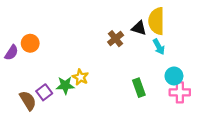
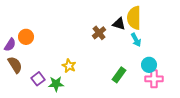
green star: (65, 85) -> (56, 84), moved
green rectangle: (139, 88) -> (119, 75), turned 56
brown semicircle: (28, 101) -> (15, 65), moved

